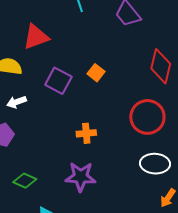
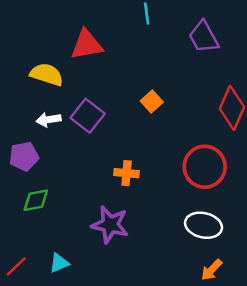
purple square: (58, 81) -> (88, 116), moved
green diamond: (25, 181) -> (36, 200), moved, turned -45

